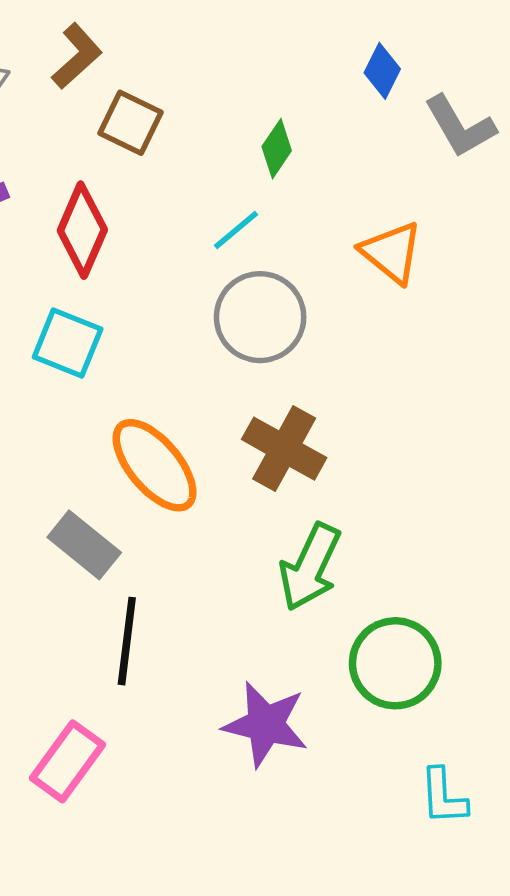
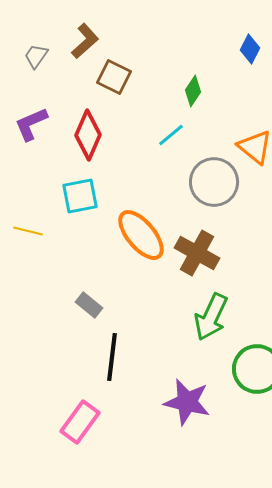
gray circle: (260, 317) -> (214, 182), moved
cyan square: (68, 343) -> (80, 196), turned -33
orange ellipse: (155, 465) -> (141, 235), moved
gray rectangle: (84, 545) -> (89, 305), size x0.7

